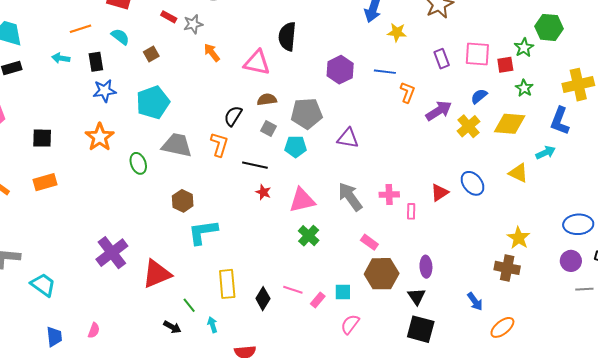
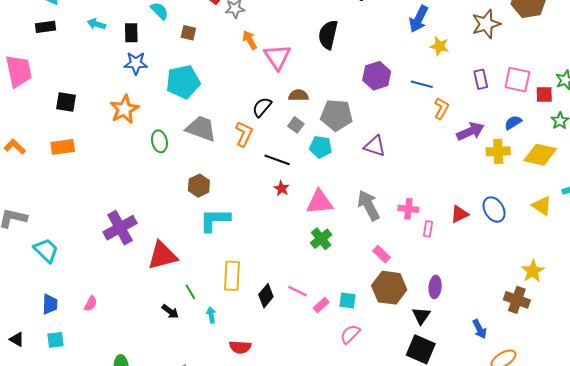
brown square: (151, 54) -> (188, 33), turned 35
pink triangle: (257, 63) -> (277, 57), moved, turned 36
yellow cross: (469, 126) -> (498, 151), turned 30

